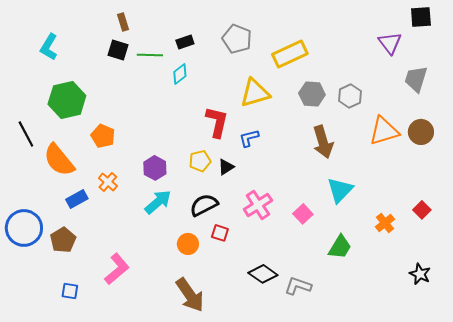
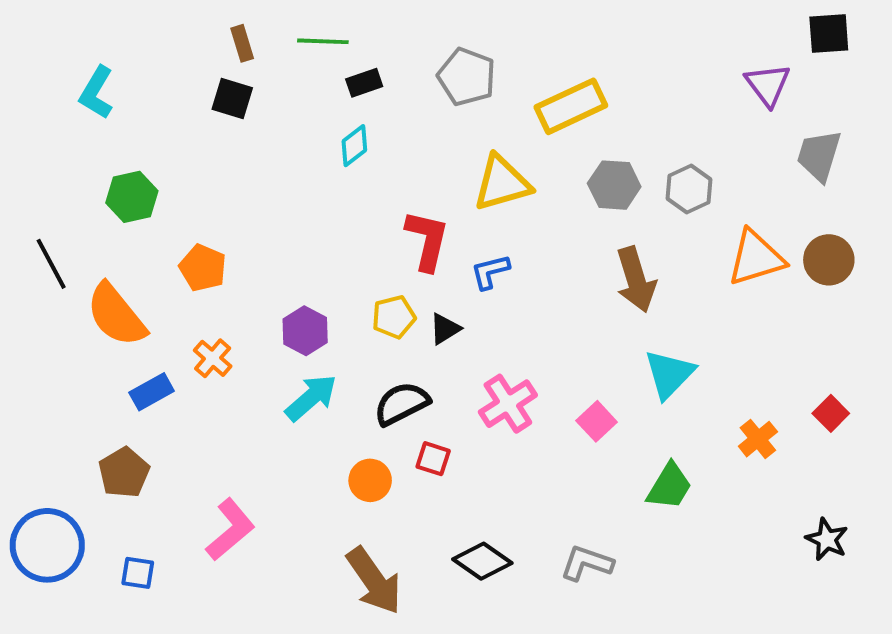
green line: (150, 55) -> (323, 41), moved
green hexagon: (67, 100) -> (132, 197), size x0.7
blue circle: (24, 228) -> (47, 545), moved
black diamond: (263, 274) -> (482, 561), moved

